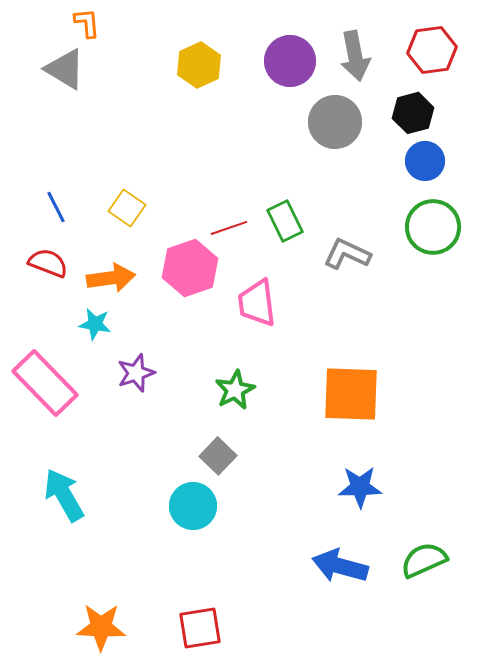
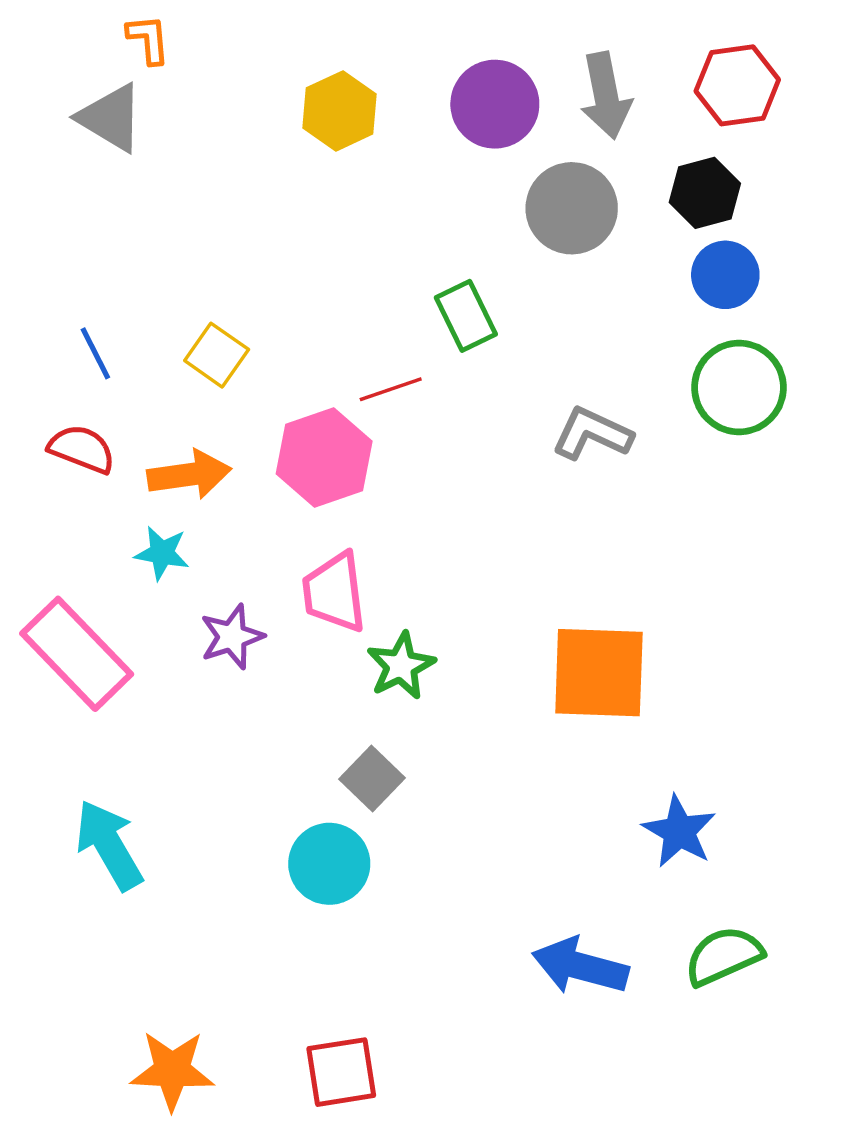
green rectangle: (285, 221) -> (466, 316), moved
pink trapezoid: (257, 303) -> (334, 592), moved
blue star: (360, 487) -> (679, 831), moved, turned 30

